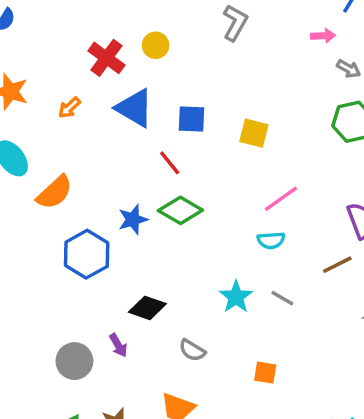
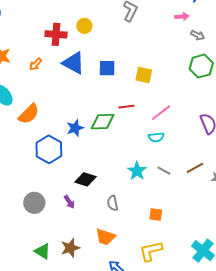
red cross: (106, 58) -> (56, 34), turned -30
red line: (170, 163) -> (126, 107), moved, turned -56
green diamond: (180, 210) -> (103, 122), turned -30
brown line: (337, 265) -> (195, 168), moved
gray semicircle: (192, 350) -> (113, 203), turned 49
gray circle: (74, 361) -> (34, 203), moved

